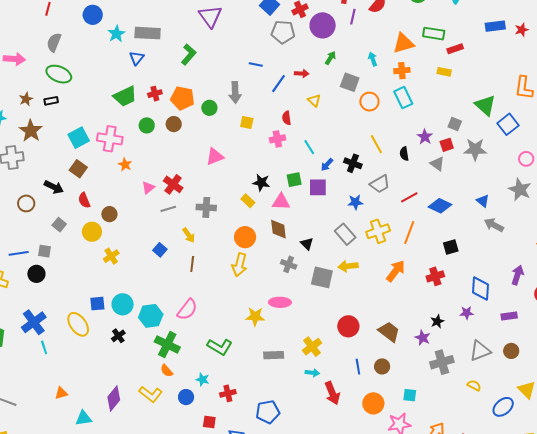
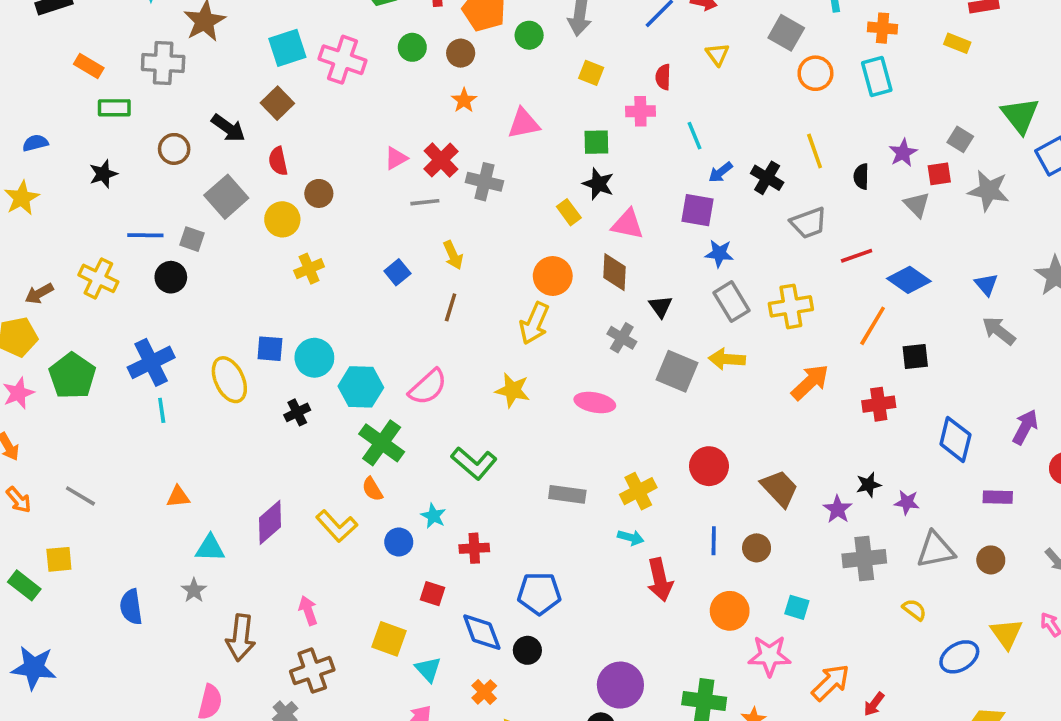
orange star: (125, 165) -> (464, 100), moved
green square: (294, 180) -> (596, 142), moved
blue star: (355, 202) -> (719, 253), moved
gray cross: (206, 207) -> (484, 182), moved
gray square: (59, 225) -> (226, 197), size x1.6
orange line: (409, 233) -> (873, 326), moved
purple star: (467, 313) -> (907, 502), moved
yellow star: (255, 317) -> (513, 390), moved

